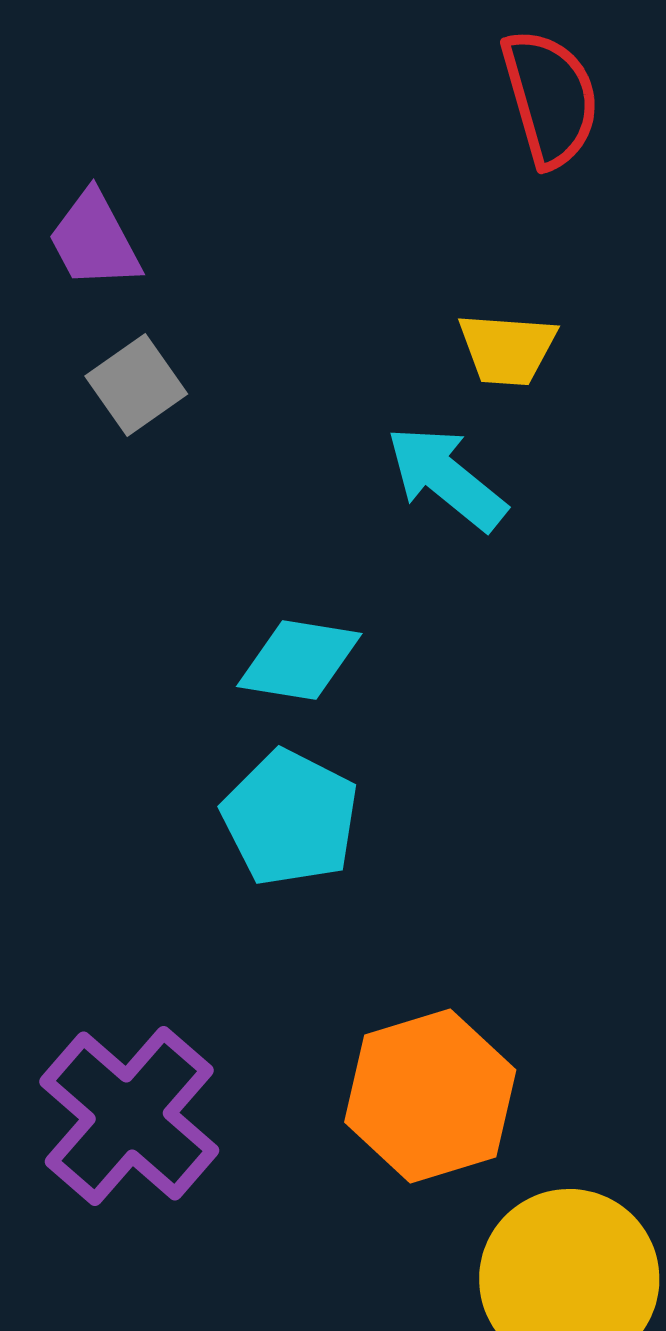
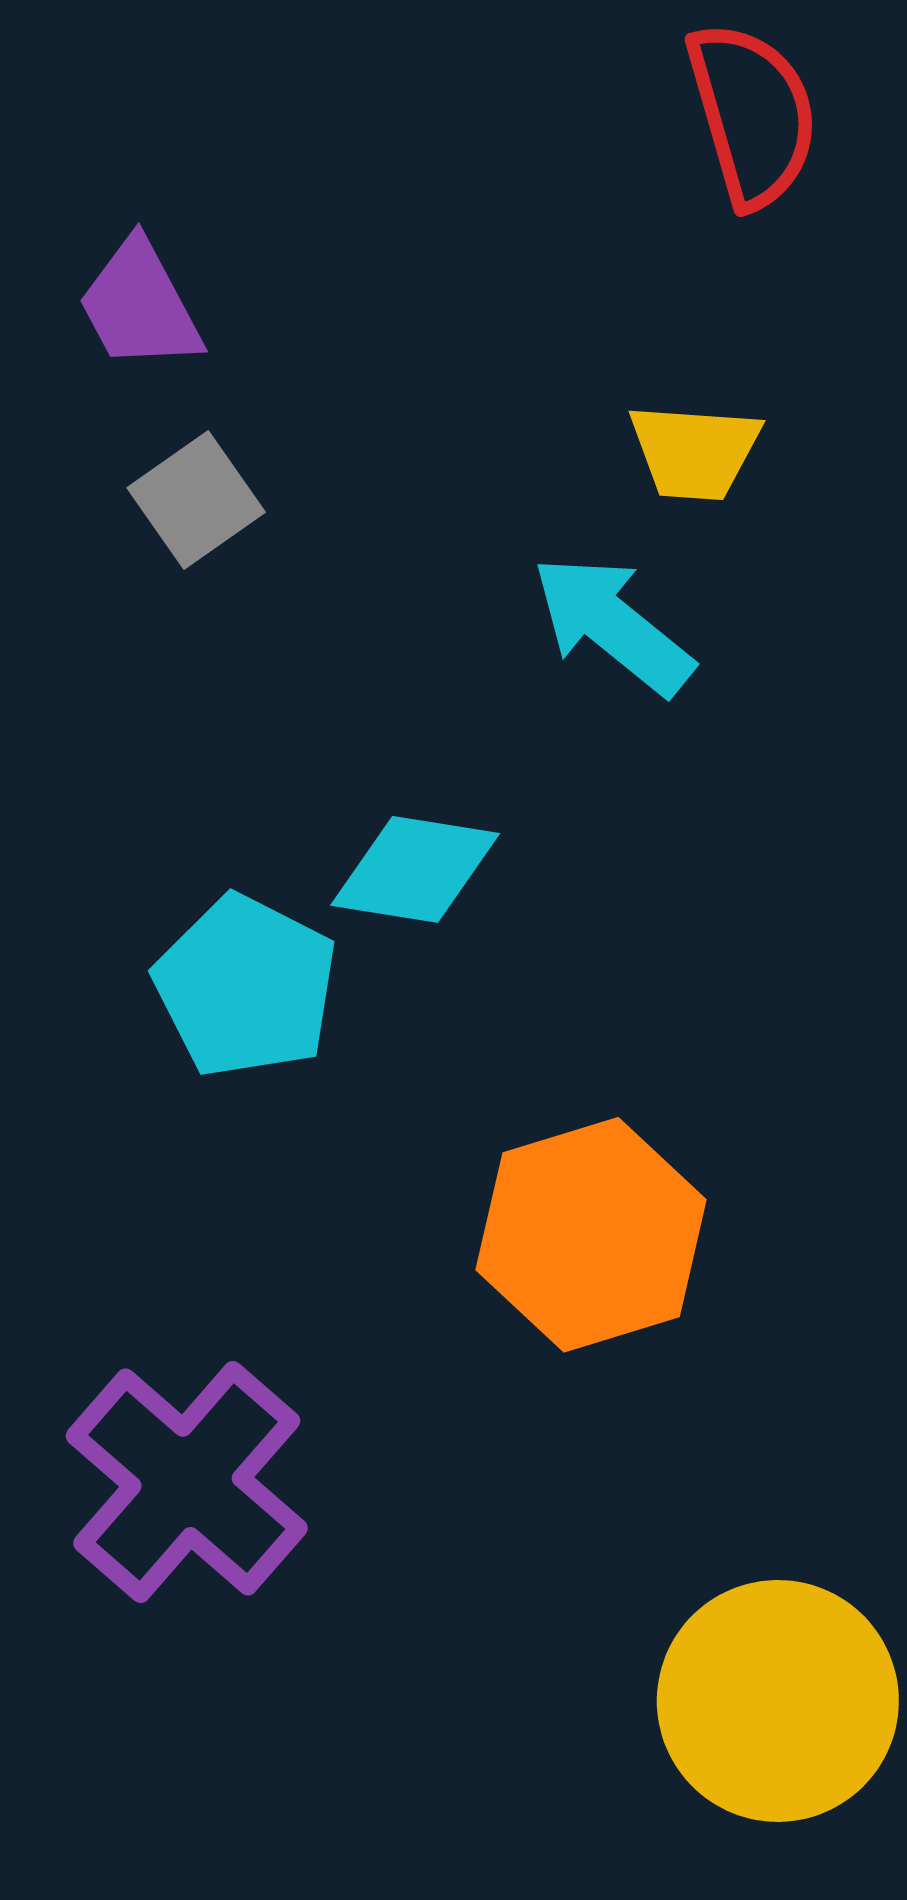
cyan pentagon: (290, 818) -> (246, 986), moved
orange hexagon: (430, 1096) -> (591, 1235), moved

